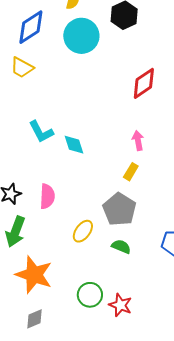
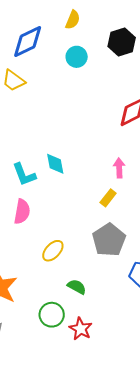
cyan circle: (81, 36) -> (77, 57), size x0.6
cyan L-shape: (41, 132) -> (24, 175), moved
gray pentagon: (119, 209) -> (109, 240), moved
green semicircle: (121, 247) -> (77, 287), moved

